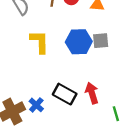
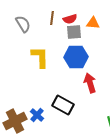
gray square: (101, 41) -> (74, 32), moved
red arrow: (92, 93) -> (90, 83), moved

